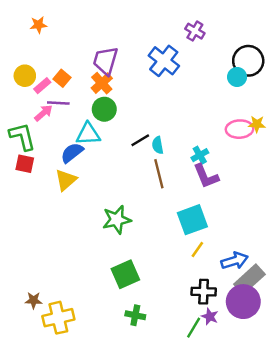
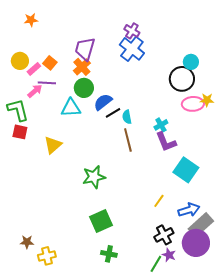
purple cross: (195, 31) -> (132, 31), moved
black circle: (248, 61) -> (182, 79), moved
blue semicircle: (72, 153) -> (103, 102), moved
cyan square: (192, 220) -> (186, 170), moved, turned -35
black cross: (204, 292) -> (164, 235), turned -30
yellow cross: (58, 318) -> (47, 256), size x0.7

